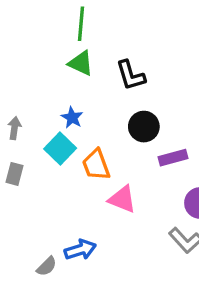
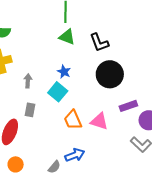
black circle: (144, 127) -> (110, 74), size x1.4
purple rectangle: (173, 158) -> (128, 106), moved
orange trapezoid: (96, 165) -> (73, 120), moved

